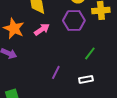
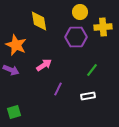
pink arrow: (42, 29) -> (44, 65), moved

